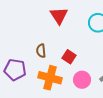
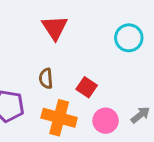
red triangle: (59, 16) -> (55, 28), moved

